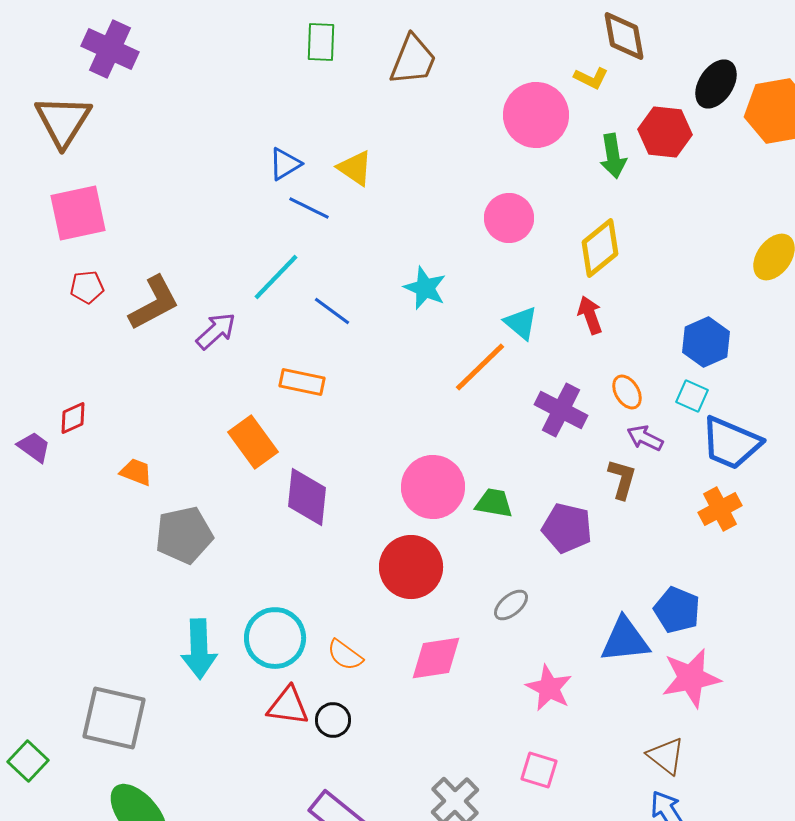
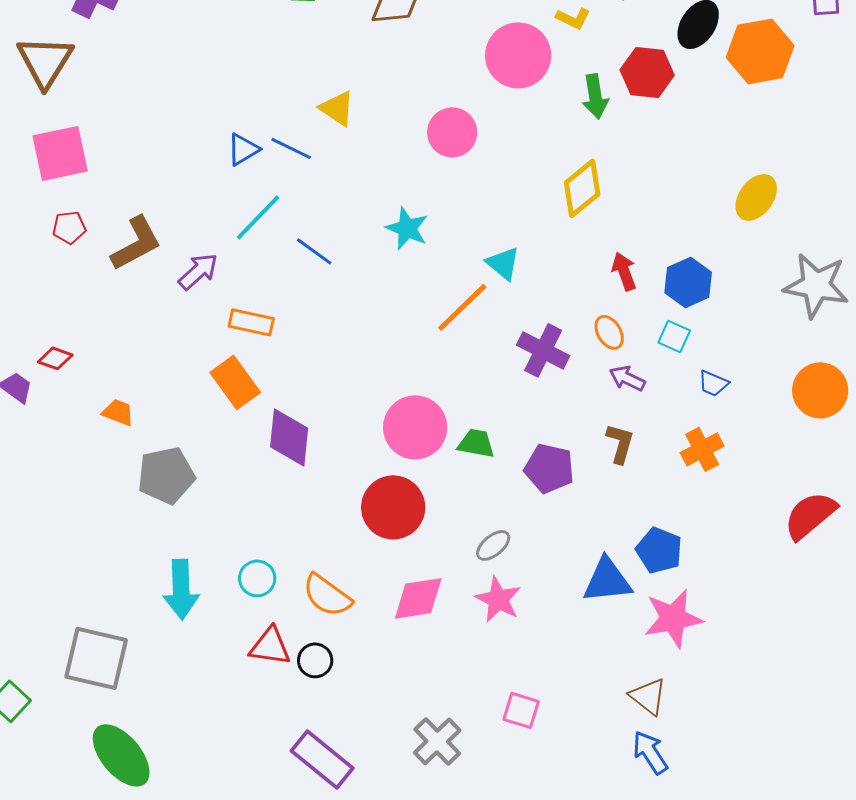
blue triangle: (285, 164) -> (243, 149), moved
pink circle: (509, 218) -> (452, 132), moved
red arrow: (590, 315) -> (624, 271), moved
orange rectangle: (302, 382) -> (251, 322), moved
red diamond: (73, 418) -> (55, 358), turned 44
blue trapezoid: (731, 443) -> (713, 383), size x0.5
brown L-shape: (622, 479) -> (620, 443), moved
cyan circle: (275, 638) -> (257, 578), size x0.6
orange semicircle: (345, 655) -> (327, 595), size x1.4
pink star: (549, 688) -> (498, 599), moved

